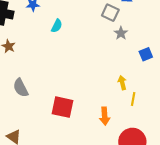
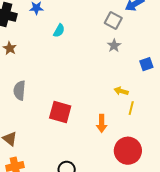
gray star: (121, 33) -> (114, 46), moved
yellow arrow: (122, 83) -> (121, 91), turned -64
gray semicircle: (21, 88) -> (19, 90), turned 30

